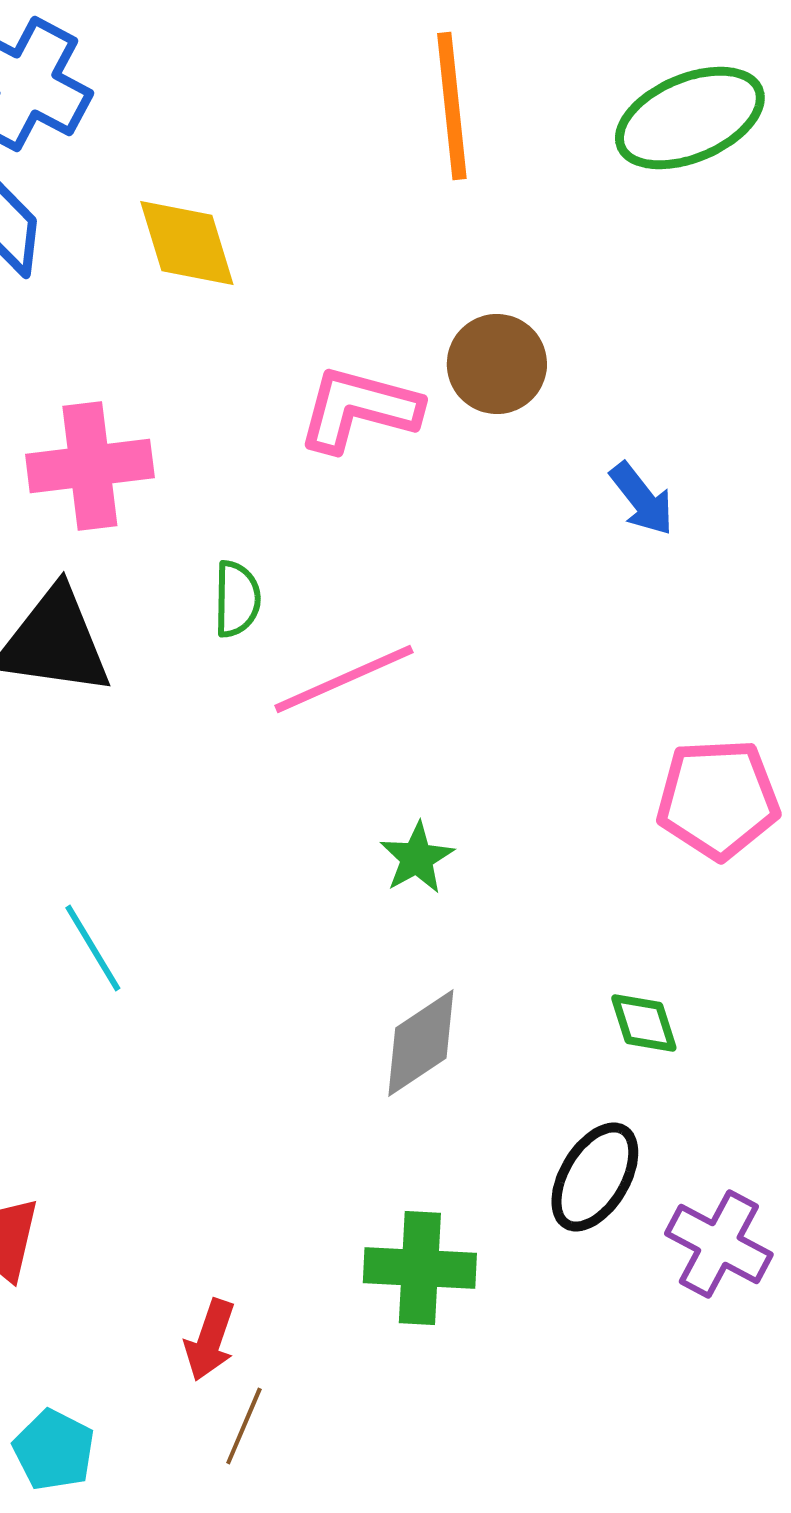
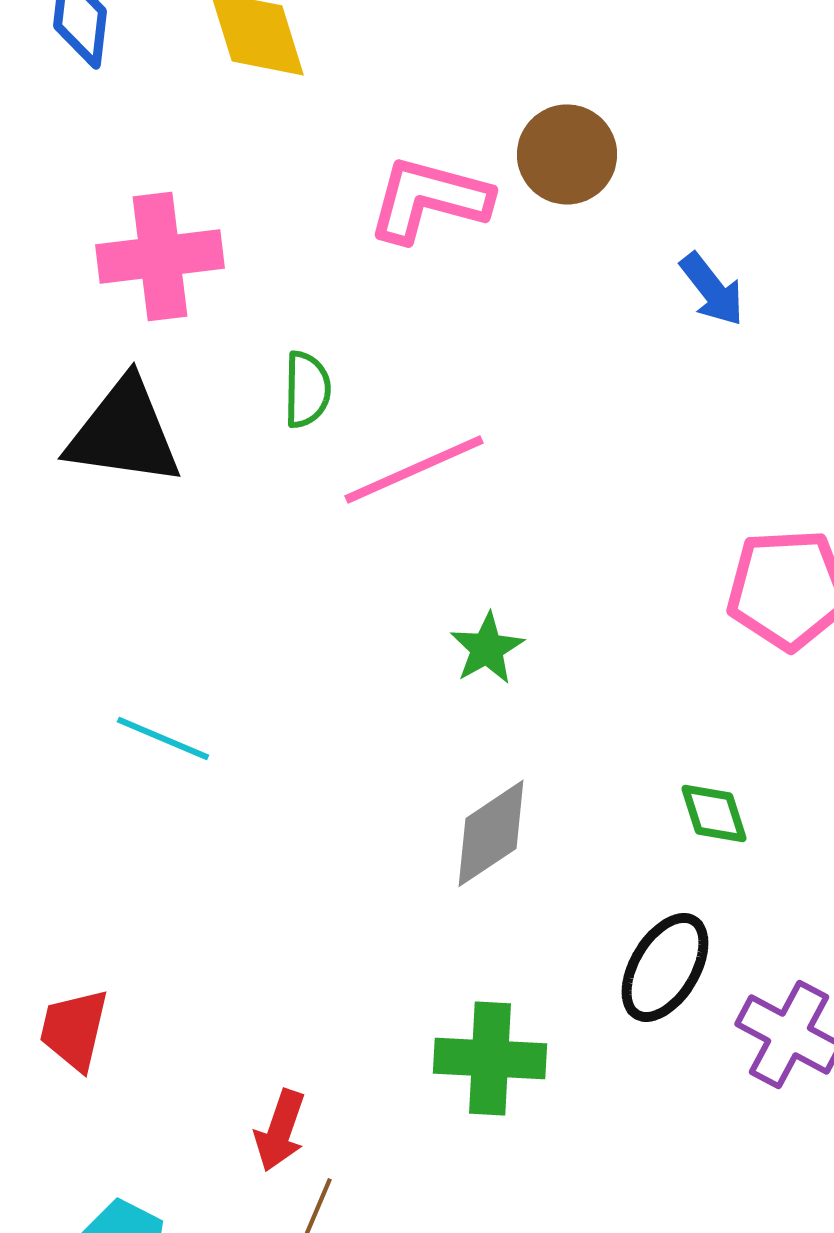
cyan line: (93, 948) -> (163, 738), turned -36

